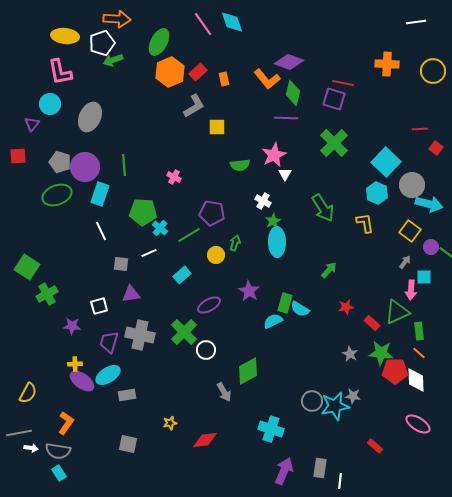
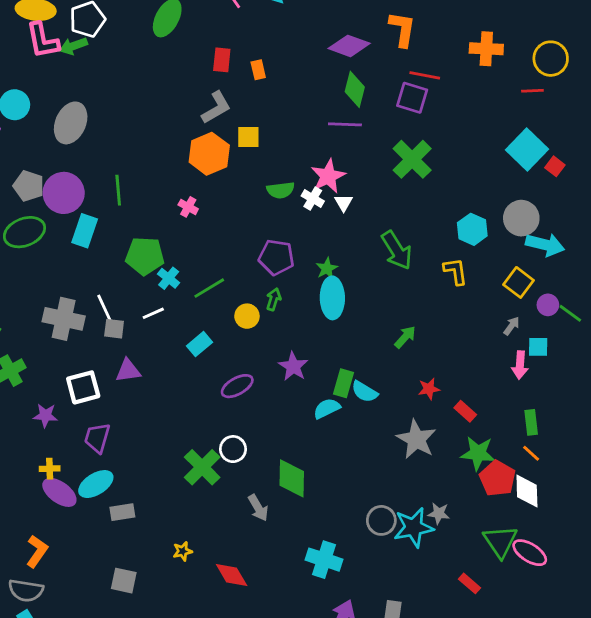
green arrow: (113, 60) -> (73, 46), moved
pink L-shape: (60, 72) -> (43, 40), moved
orange hexagon: (170, 72) -> (209, 154), moved
red rectangle: (198, 72) -> (222, 60), turned -42
orange L-shape: (267, 79) -> (402, 29), moved, turned -132
red line: (420, 129) -> (532, 91), moved
cyan square: (386, 162) -> (527, 150), moved
white cross: (263, 201) -> (313, 199), moved
purple pentagon: (212, 213) -> (276, 257), moved
white line: (101, 231) -> (104, 308), moved
white square: (99, 306) -> (83, 387), size x1.4
green triangle: (397, 312) -> (500, 541), moved, turned -40
green cross: (184, 332) -> (202, 467), moved
gray cross: (140, 335) -> (64, 319), moved
gray star: (350, 354) -> (416, 439), moved, size x1.8
green diamond: (248, 371) -> (292, 478), turned -60
red pentagon: (395, 371) -> (498, 478), turned 30
red diamond: (205, 440) -> (232, 575), turned 65

